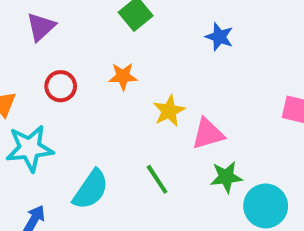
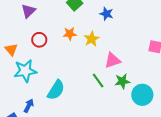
blue star: (219, 37) -> (106, 14), moved
yellow star: (169, 111) -> (92, 39), moved
green line: (157, 179) -> (98, 80), moved

